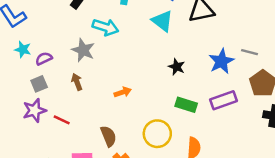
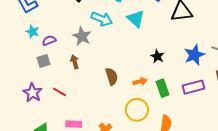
cyan triangle: (162, 21) -> (136, 19), moved
orange arrow: (123, 92) -> (140, 82), moved
green rectangle: (186, 105) -> (163, 88), turned 48
purple star: (34, 110) -> (33, 93), moved, turned -30
brown semicircle: (108, 136) -> (112, 76), moved

